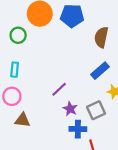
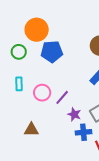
blue pentagon: (72, 16) -> (52, 52), moved
pink circle: (12, 96) -> (42, 93), moved

